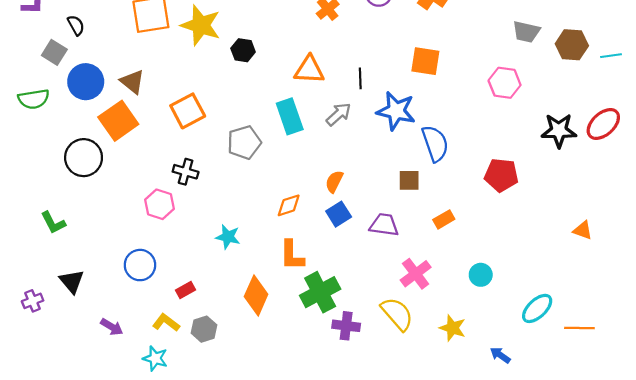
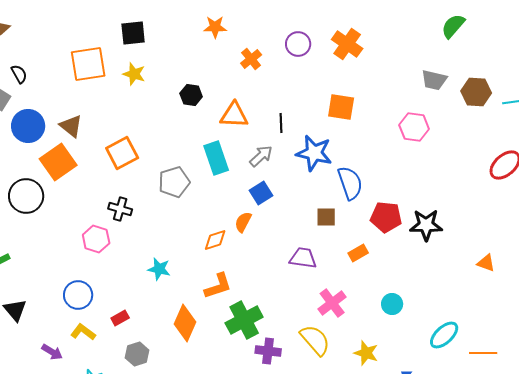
yellow star: (201, 25) -> (134, 74), size x0.6
black hexagon: (243, 50) -> (191, 95), moved
black star: (559, 130) -> (426, 225), moved
red pentagon: (501, 175) -> (386, 217), moved
orange semicircle: (334, 181) -> (243, 222), moved
blue square: (339, 214) -> (261, 193), moved
orange L-shape: (292, 255) -> (218, 286), turned -108
yellow L-shape: (166, 323) -> (83, 332), moved

